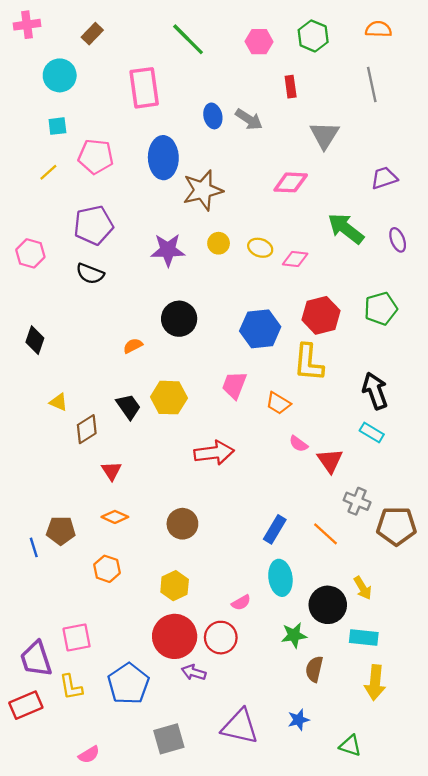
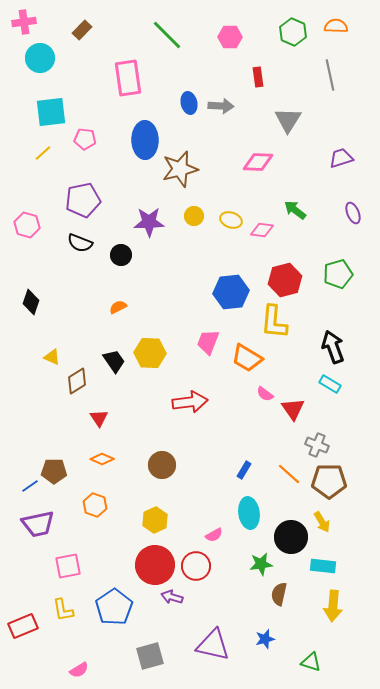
green hexagon: (313, 36) -> (293, 32), moved
cyan circle: (60, 75) -> (40, 58), moved
gray arrow: (249, 119) -> (221, 106), turned -30
cyan square: (57, 126) -> (51, 112), size x1.8
pink pentagon: (96, 157) -> (85, 139), size x0.7
green arrow: (346, 229) -> (295, 210), moved, size x0.7
black circle: (179, 319) -> (121, 255), moved, size x0.7
orange trapezoid: (278, 403) -> (247, 358), size x1.4
brown pentagon: (396, 526) -> (329, 481), moved
blue rectangle: (275, 529) -> (244, 470), size x0.7
blue line: (34, 547) -> (30, 486), turned 72
purple trapezoid: (36, 659) -> (38, 524), moved, turned -84

